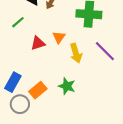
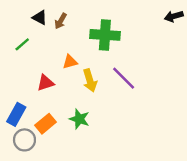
orange triangle: (59, 37) -> (70, 62), turned 40
red triangle: (38, 43) -> (45, 83), moved

